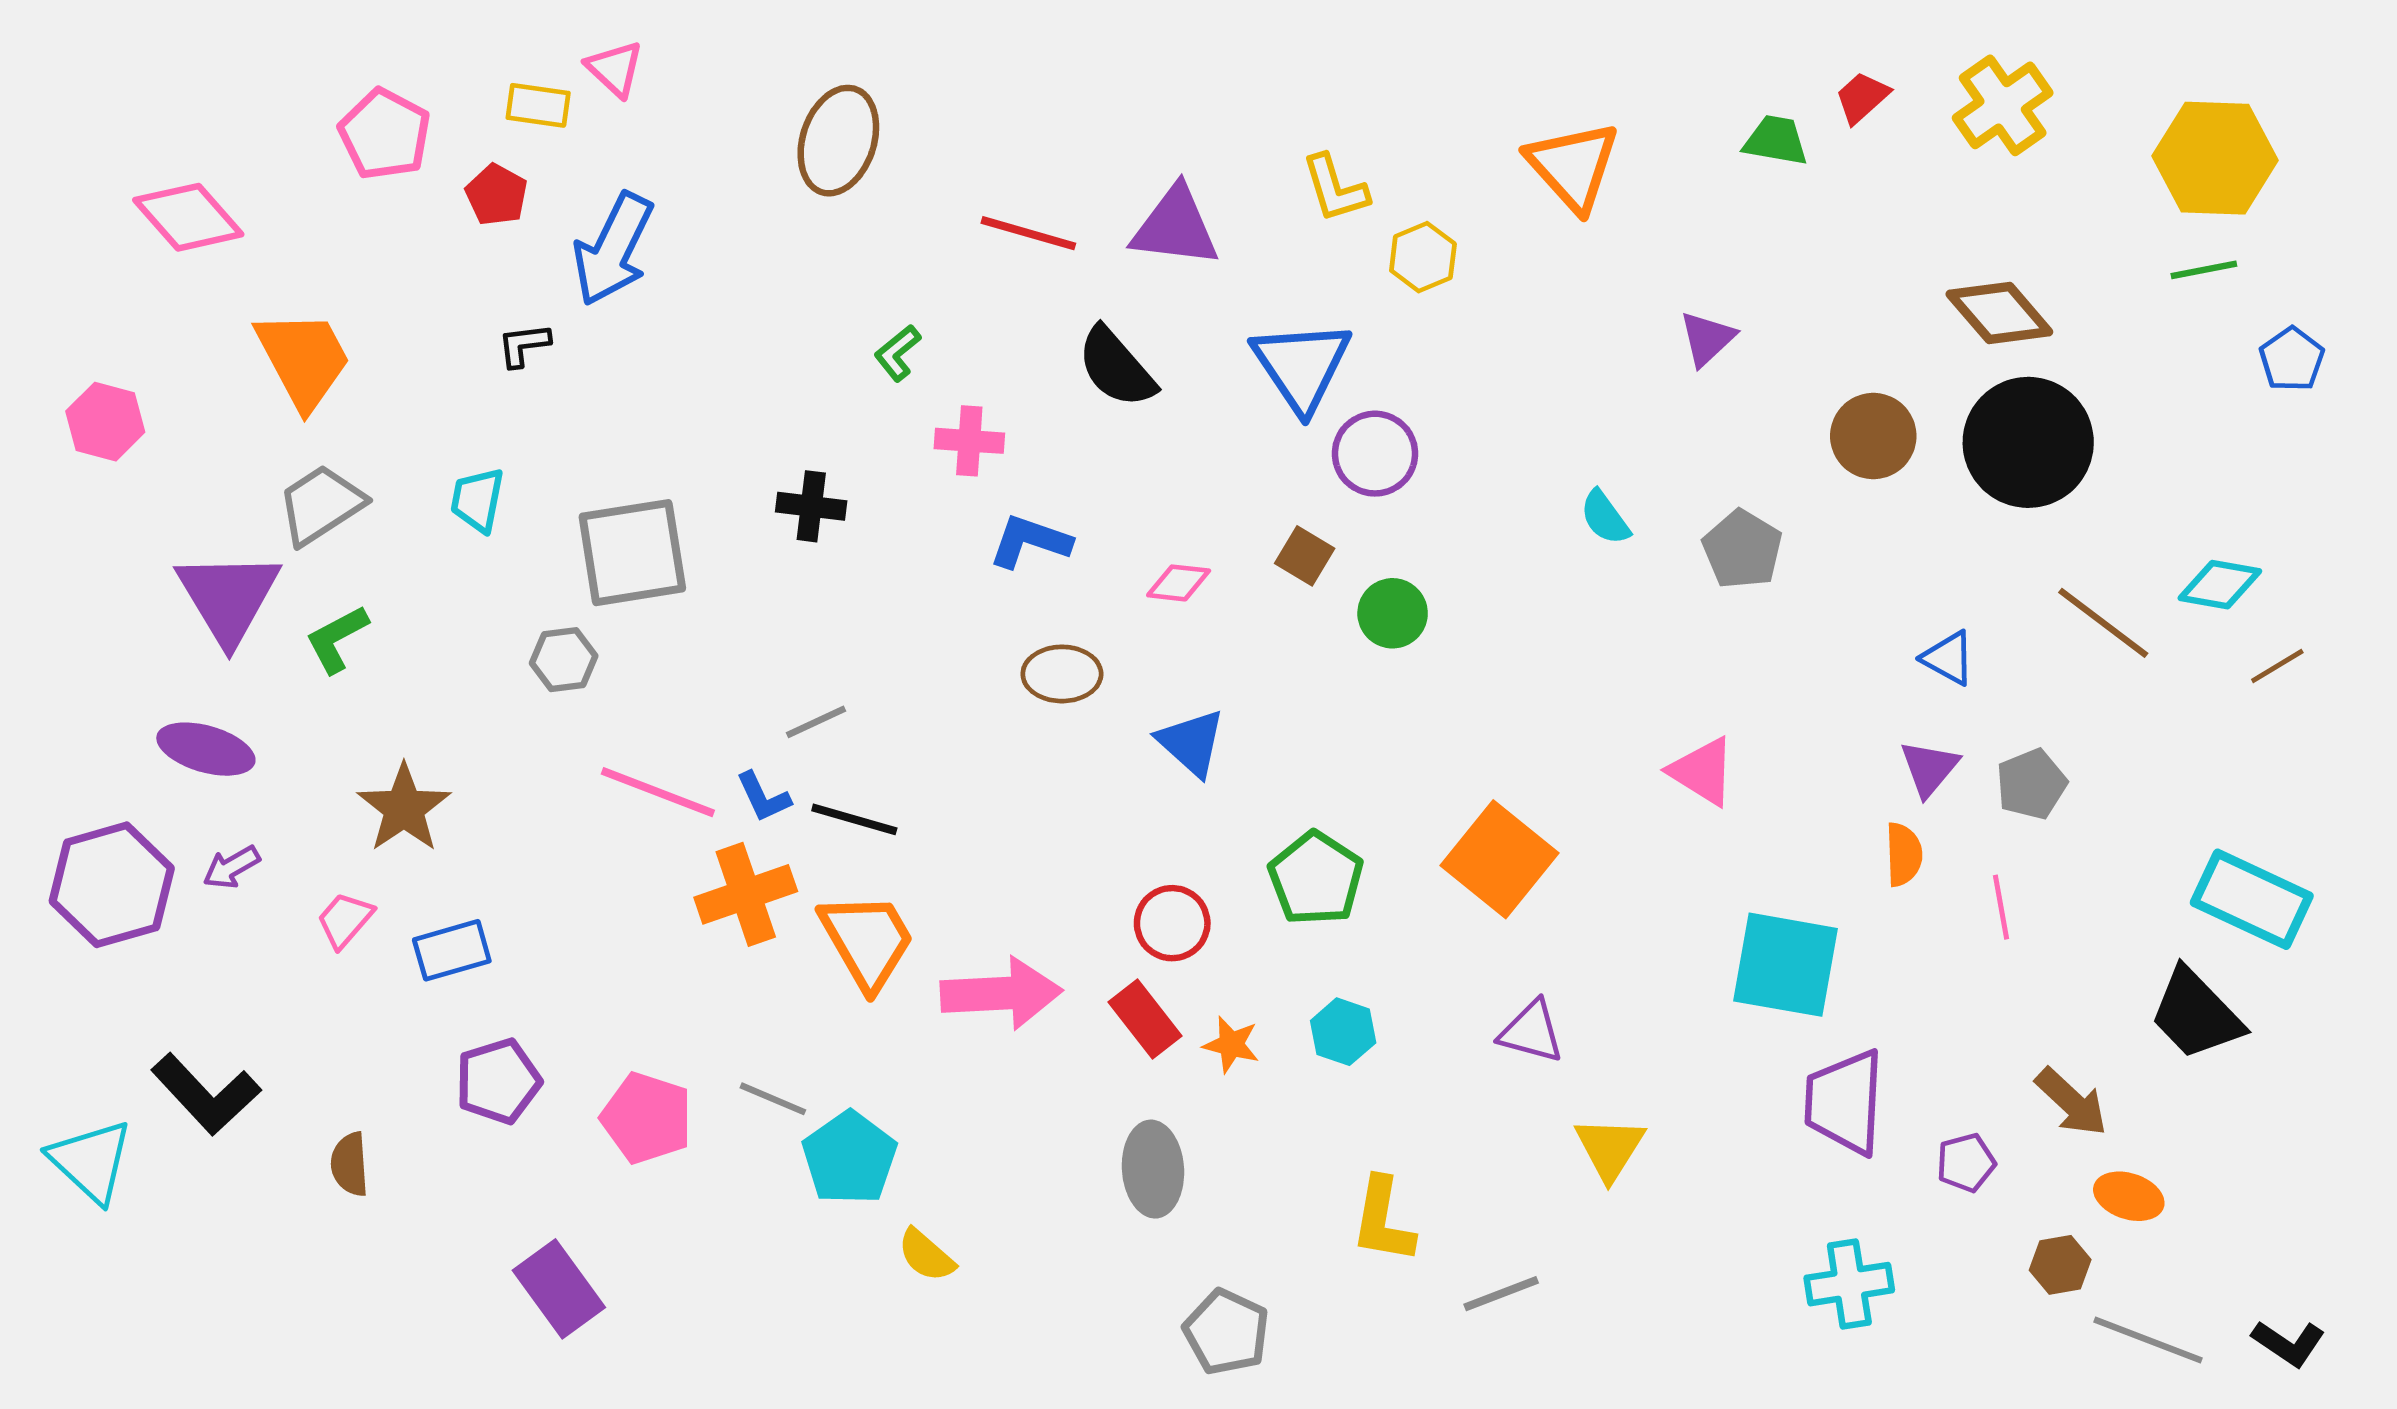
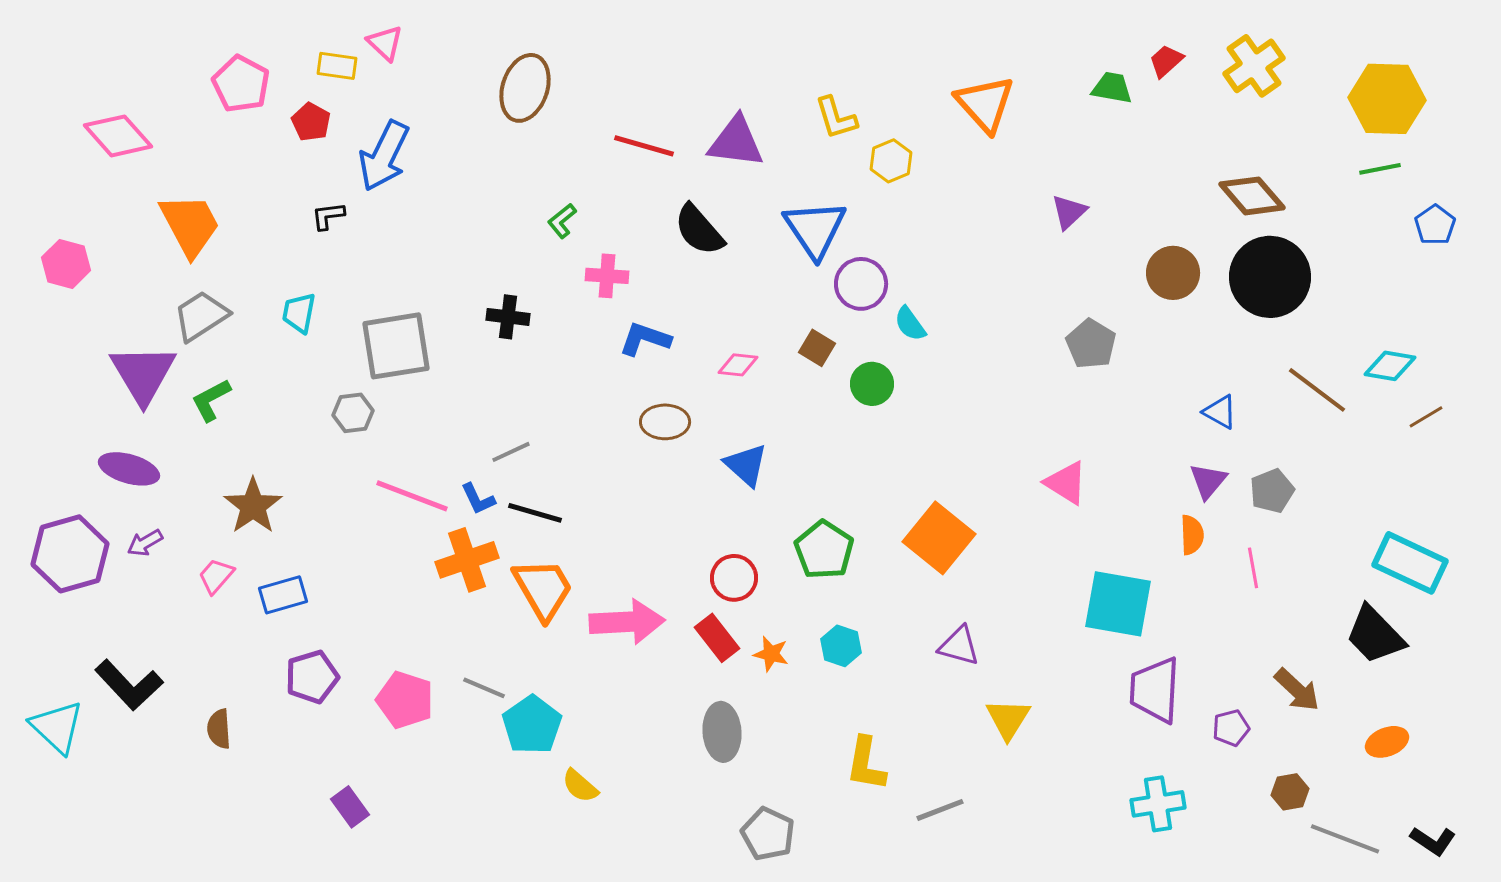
cyan semicircle: (1605, 517) -> (910, 324), moved
orange ellipse: (2129, 1196) -> (1387, 742), moved, turned -39
purple rectangle: (559, 1289) -> (350, 807), size x0.7

